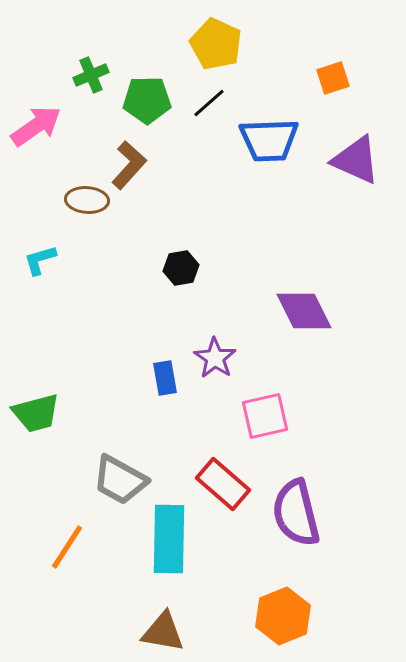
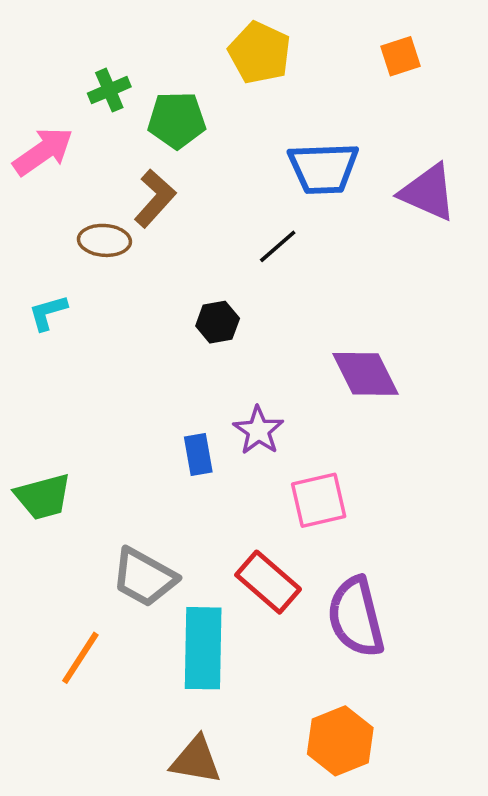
orange square: (333, 78) -> (400, 56), moved
black line: (209, 103) -> (278, 246), moved

